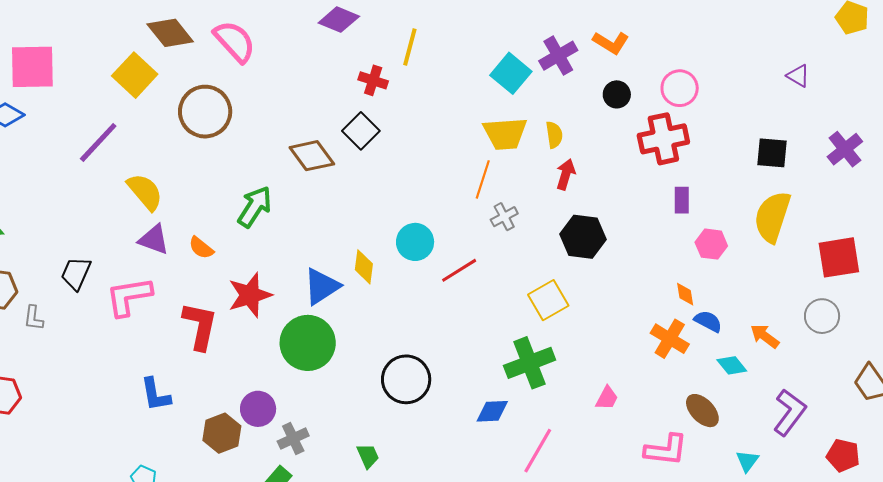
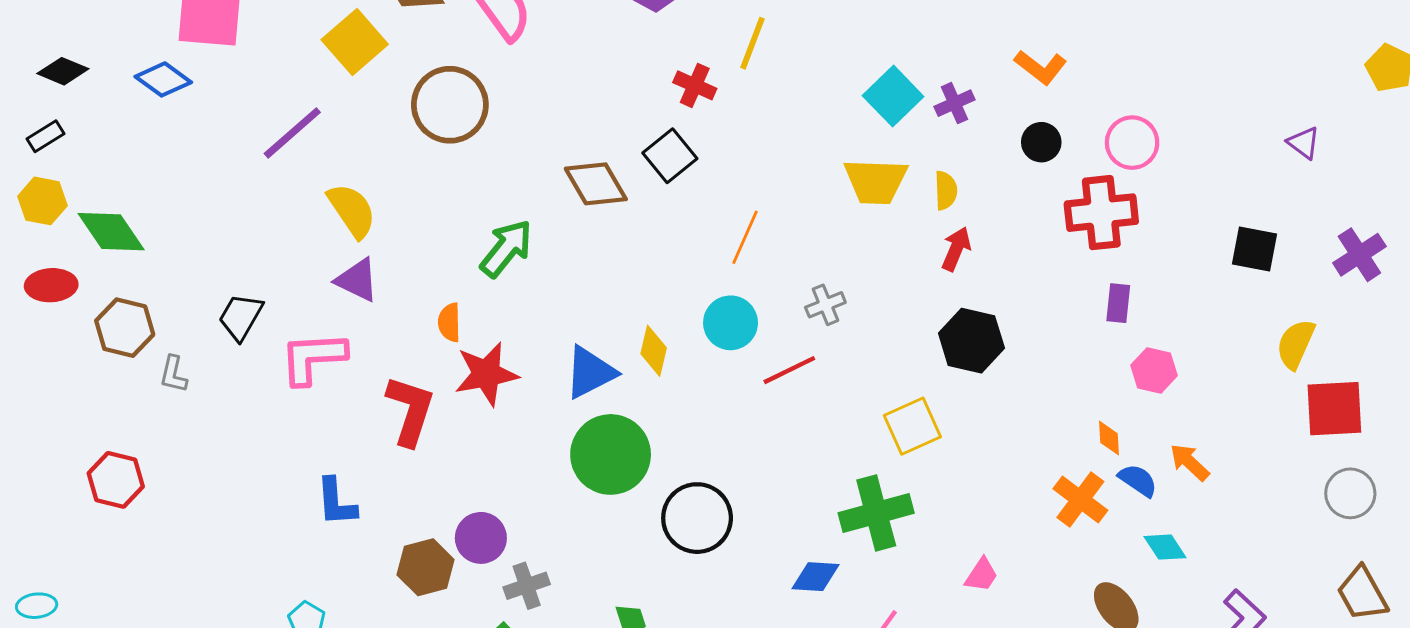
purple cross: (558, 56) -> (955, 103), moved, size x0.7
orange line: (483, 179) -> (745, 237), moved
gray cross: (504, 217) -> (825, 305), moved
yellow semicircle: (772, 217) -> (1296, 344), moved, size x0.7
orange semicircle: (201, 248) -> (449, 322), moved, turned 44
gray circle: (822, 316) -> (1350, 493), moved
orange arrow: (765, 336) -> (1190, 462), moved
green circle: (308, 343) -> (611, 454), moved

